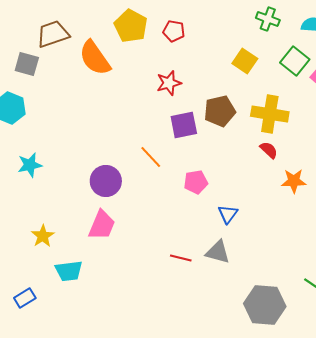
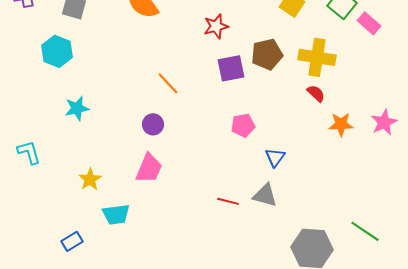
orange line: (151, 157) -> (168, 83), moved
purple circle: (106, 181) -> (153, 124), size x0.7

